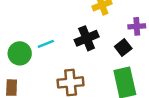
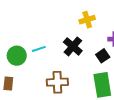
black cross: (87, 38) -> (73, 46), turned -30

